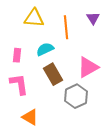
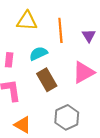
purple triangle: (93, 18) -> (89, 36), moved
gray hexagon: (76, 96) -> (67, 117), moved

